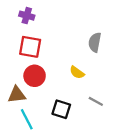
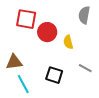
yellow semicircle: (77, 72) -> (68, 42), turned 40
red circle: (35, 76) -> (47, 32), moved

